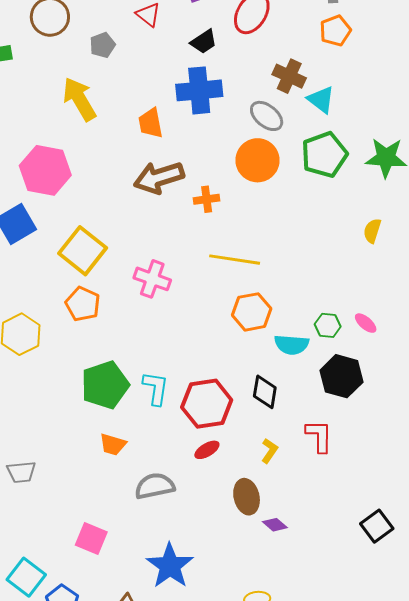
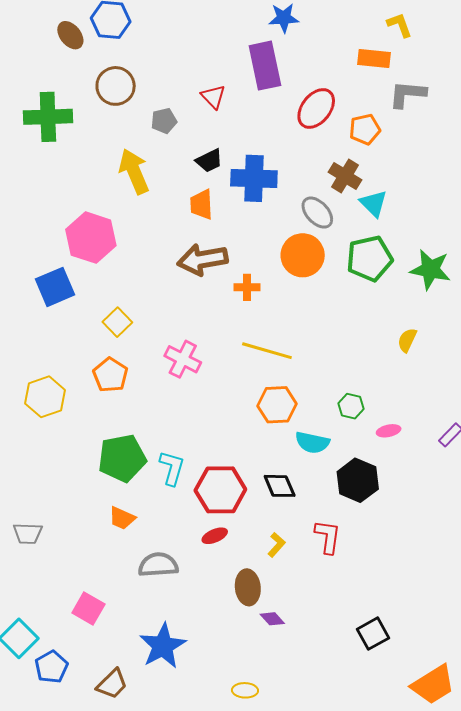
orange pentagon: (335, 31) -> (365, 129), moved
black trapezoid: (204, 42) -> (209, 161), moved
yellow square: (83, 251) -> (117, 322), size x0.6
pink ellipse: (366, 323) -> (389, 431), turned -60
green hexagon: (328, 325) -> (351, 406), moved
black diamond: (265, 392) -> (280, 486), turned -40

